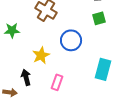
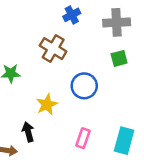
cyan rectangle: (103, 69) -> (124, 141), moved
pink rectangle: (57, 82) -> (83, 138), moved

